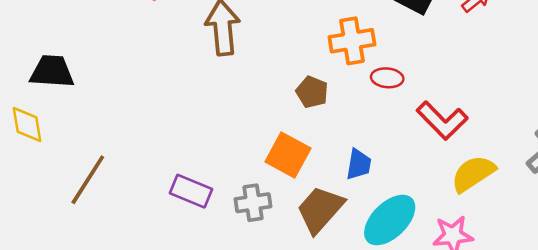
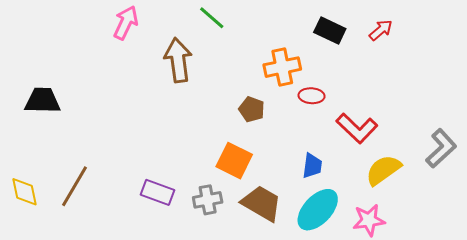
yellow diamond: (27, 125) -> (24, 192), moved
blue trapezoid: (359, 164) -> (312, 166), moved
brown trapezoid: (320, 209) -> (262, 203), turned 81

